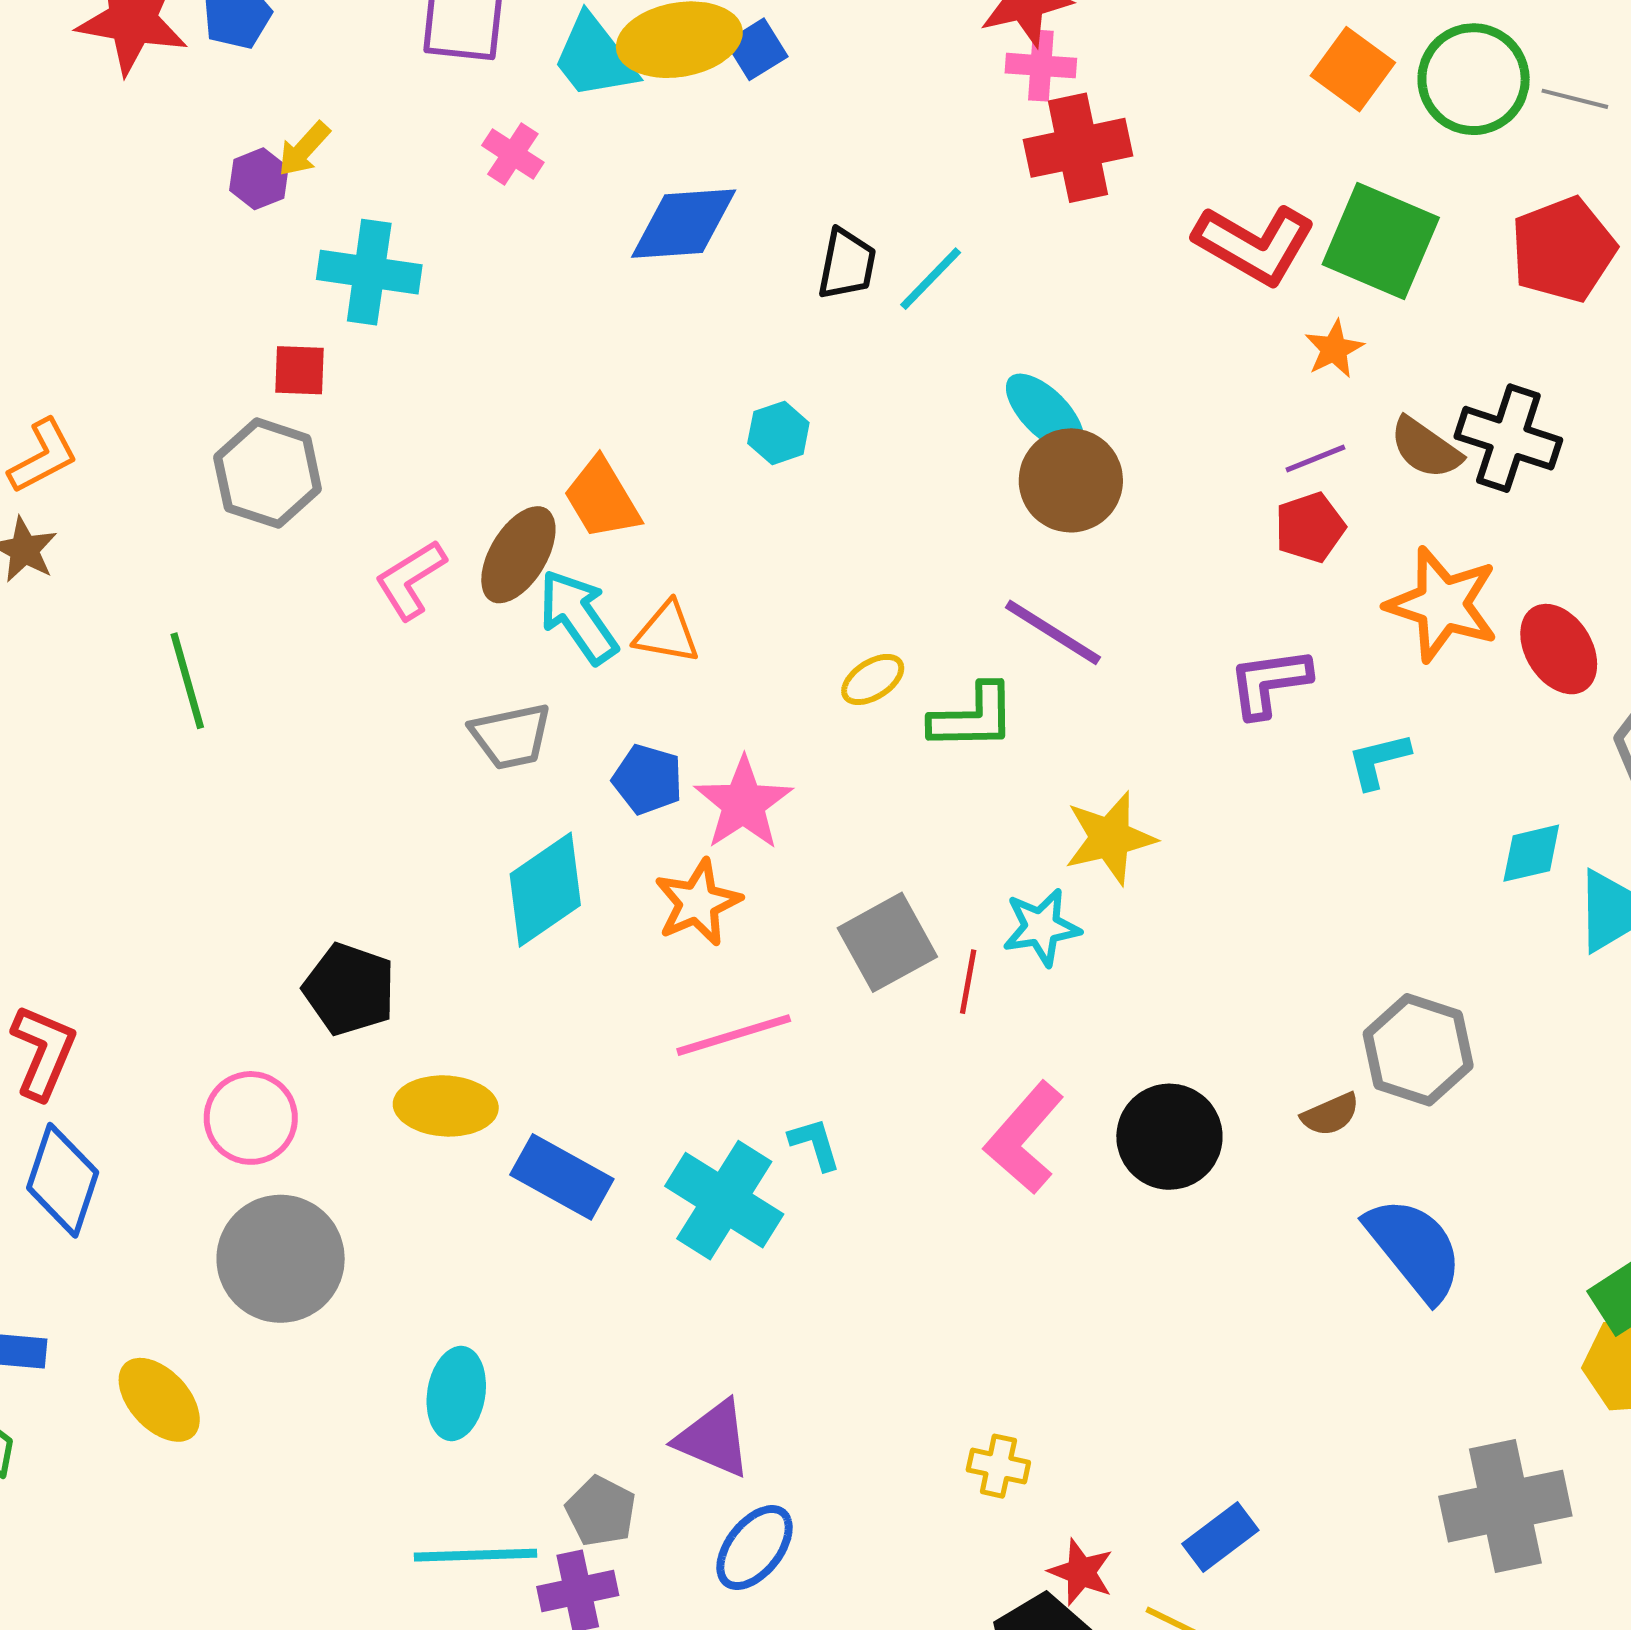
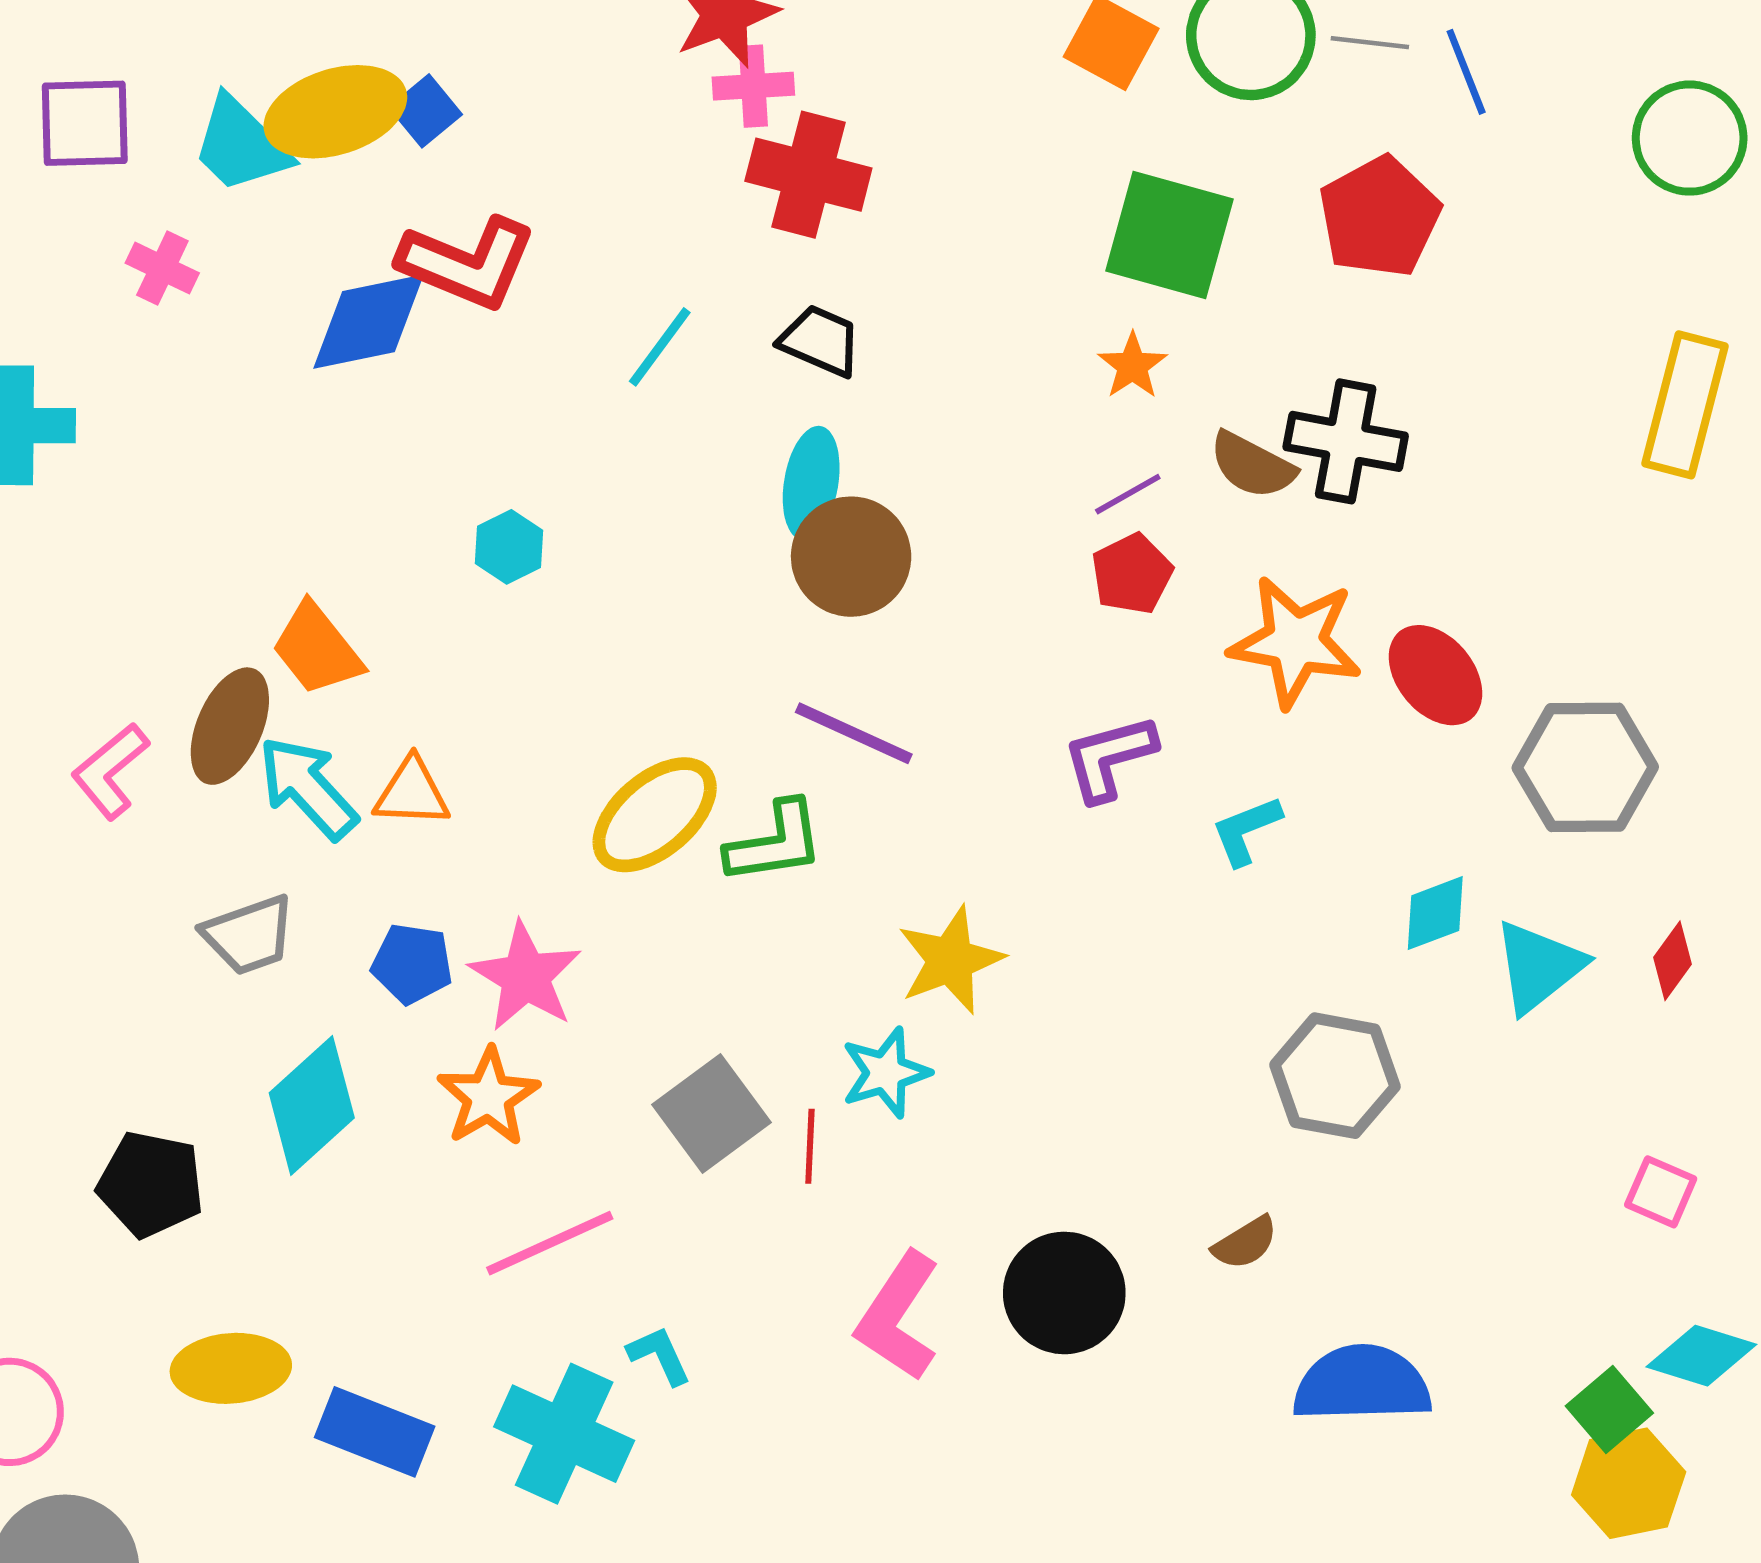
red cross: (1078, 148) -> (808, 175), turned 34
red L-shape: (1254, 244) -> (467, 263), moved
black trapezoid: (847, 264) -> (820, 341), moved, turned -70
cyan ellipse: (1045, 413) -> (811, 483), turned 62
yellow ellipse: (873, 679) -> (655, 815), size x1.8
black pentagon: (349, 989) -> (151, 1184), moved
gray hexagon: (1418, 1050) -> (1335, 1076), moved
blue semicircle: (1414, 1249) -> (1362, 1384), turned -45

